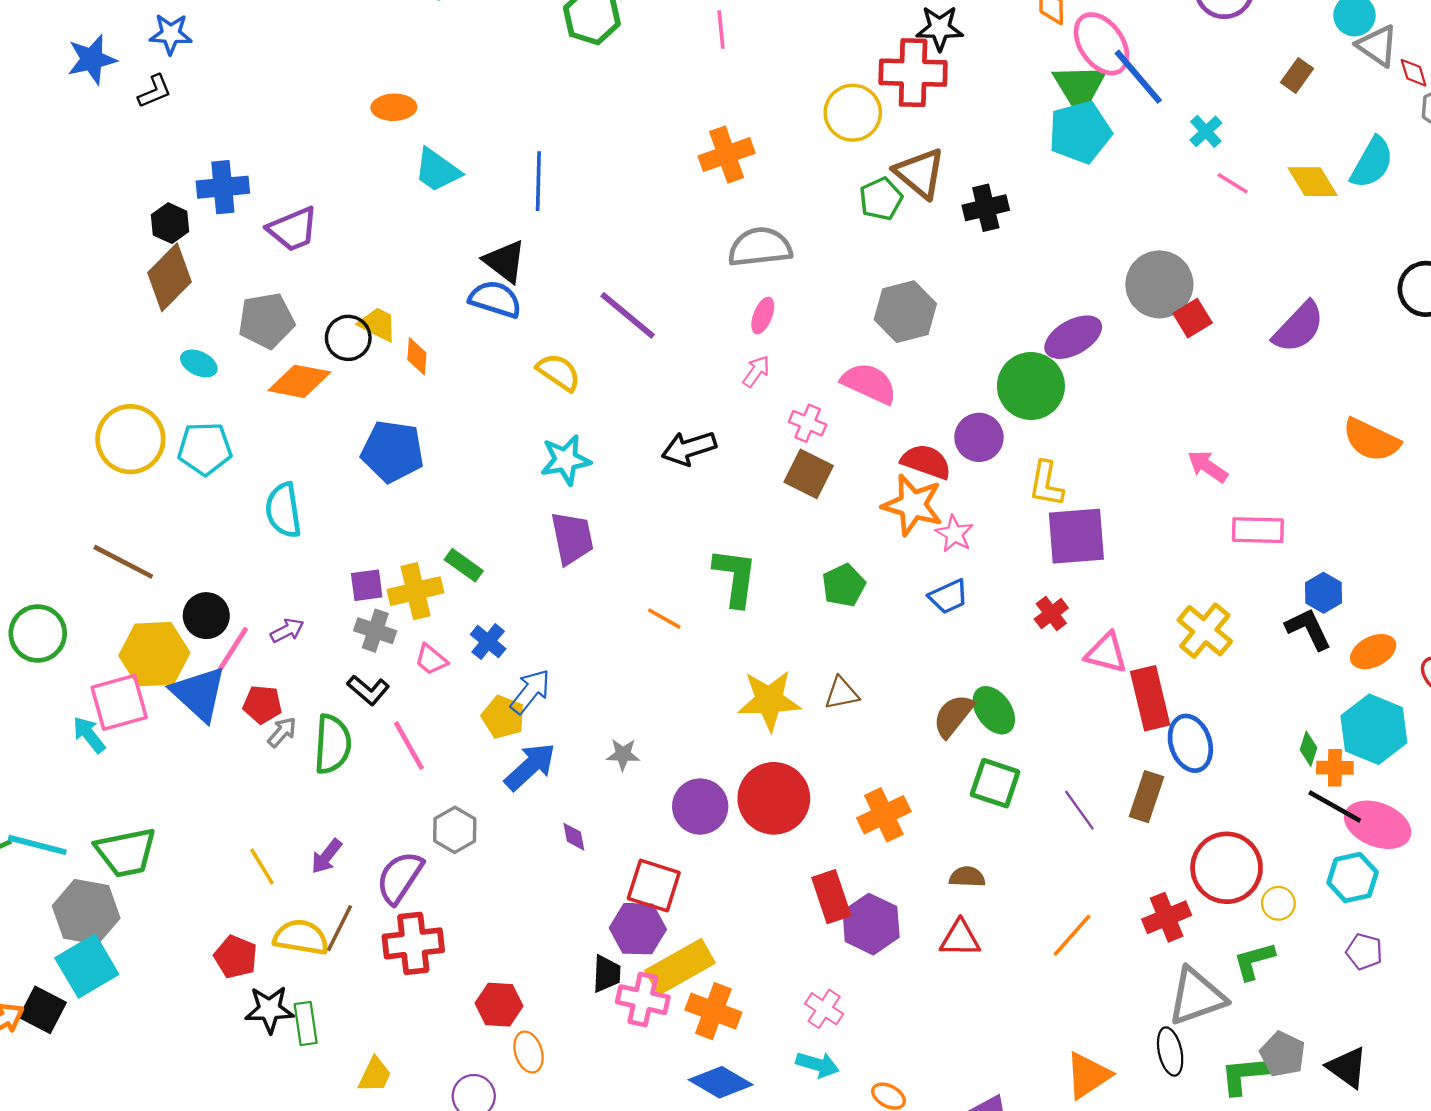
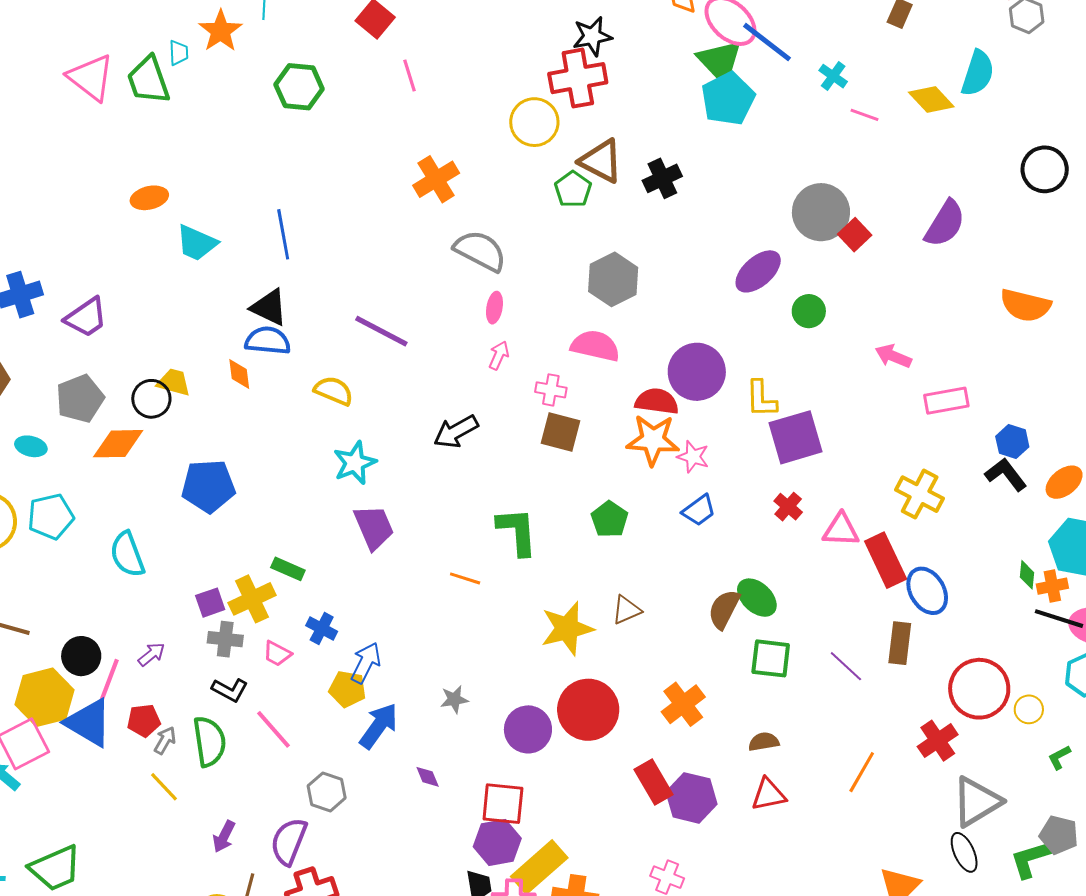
gray semicircle: (760, 247) -> (480, 251), turned 46
orange diamond: (417, 356) -> (239, 374), moved
green circle: (1031, 386) -> (809, 311), moved, size x0.6
purple circle: (979, 437) -> (697, 372), size x1.4
yellow line: (262, 867) -> (164, 787), moved
green L-shape: (1254, 961) -> (1059, 757), moved, size x0.7

